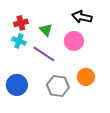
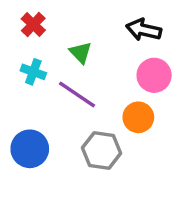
red cross: (21, 23) -> (33, 25), moved, turned -32
pink circle: (74, 41) -> (154, 75), moved
orange circle: (86, 77) -> (138, 117), moved

